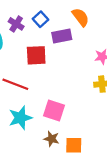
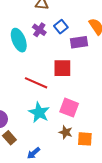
red square: (36, 55) -> (62, 68), moved
cyan star: (20, 118) -> (39, 113), turned -30

